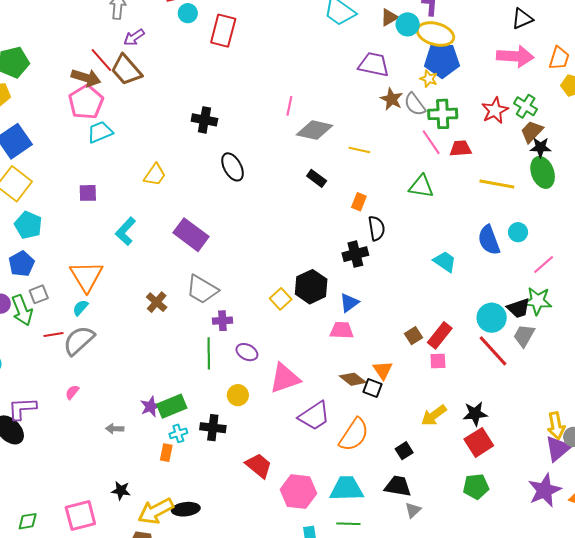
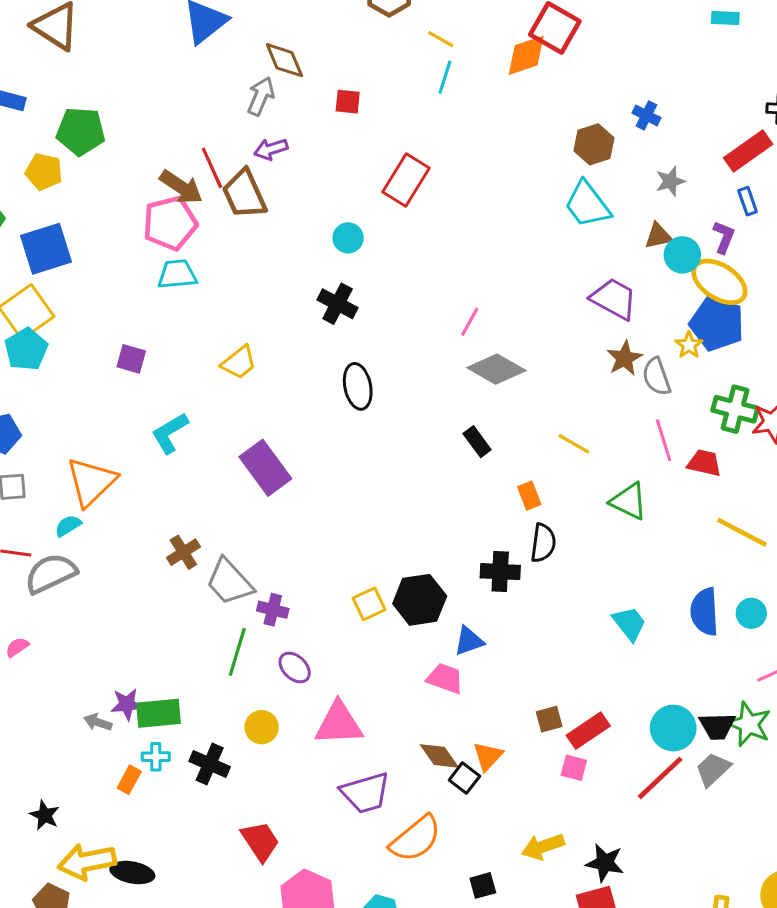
cyan circle: (188, 13) -> (348, 238), moved
green cross: (443, 114) -> (735, 409), moved
yellow line: (359, 150) -> (574, 444), moved
orange rectangle: (359, 202) -> (529, 496), turned -60
cyan pentagon: (28, 225) -> (26, 349), moved
gray trapezoid: (202, 290) -> (230, 582), moved
red line: (493, 351) -> (660, 778), turned 72
gray arrow: (115, 429) -> (98, 722), moved

